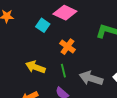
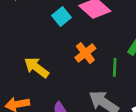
green line: (63, 71) -> (115, 67), moved

